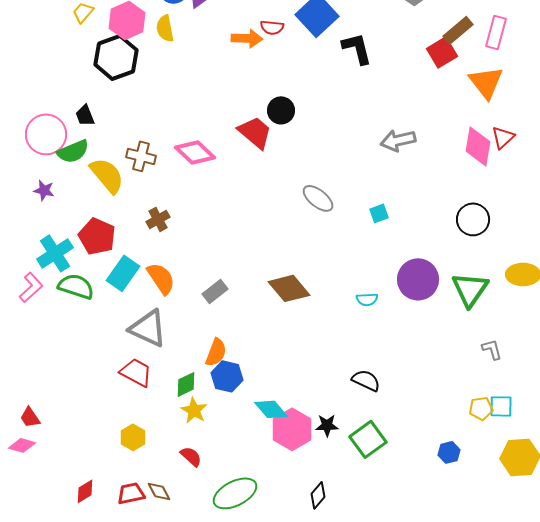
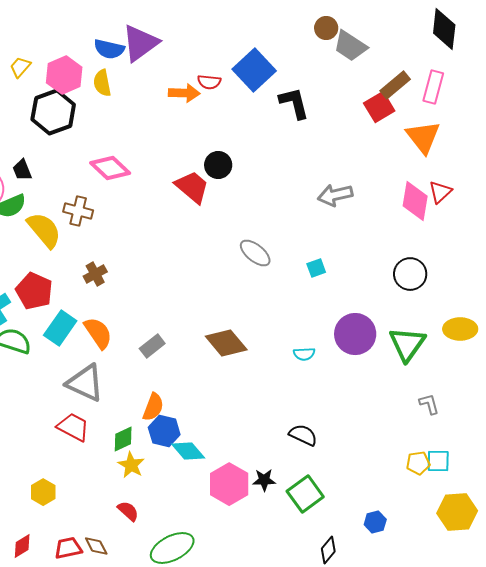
pink diamond: (195, 152) -> (110, 168), moved
cyan diamond: (271, 409) -> (188, 451), moved
yellow hexagon: (133, 437) -> (43, 492), moved
blue hexagon: (449, 452) -> (375, 522), moved
black diamond: (318, 495) -> (328, 550), moved

